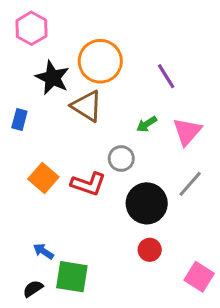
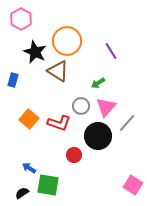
pink triangle: (187, 132) -> (106, 107), moved
red circle: (150, 250) -> (74, 155), moved

